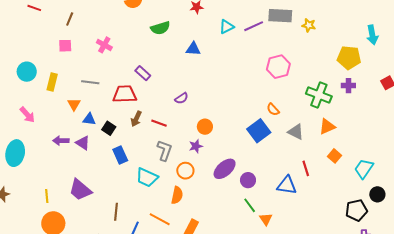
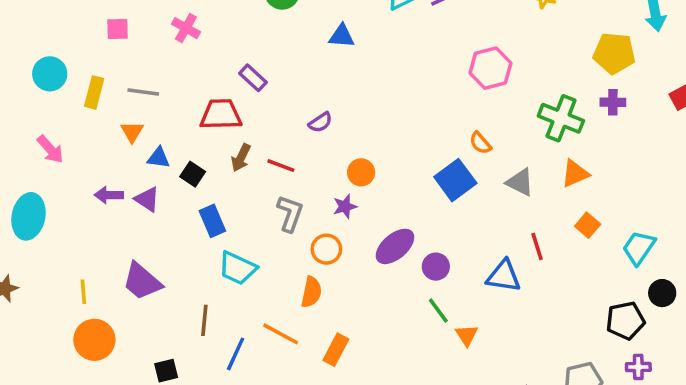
gray line: (90, 82) -> (143, 92), moved
cyan trapezoid: (147, 177) -> (237, 268), moved

